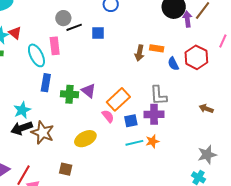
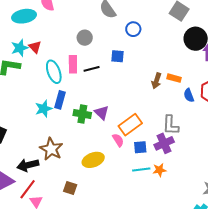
black line: (74, 27) -> (92, 69), moved
cyan star: (22, 110) -> (44, 109), moved
purple cross: (154, 114) -> (164, 143), turned -30
black arrow: (22, 128) -> (28, 165), moved

